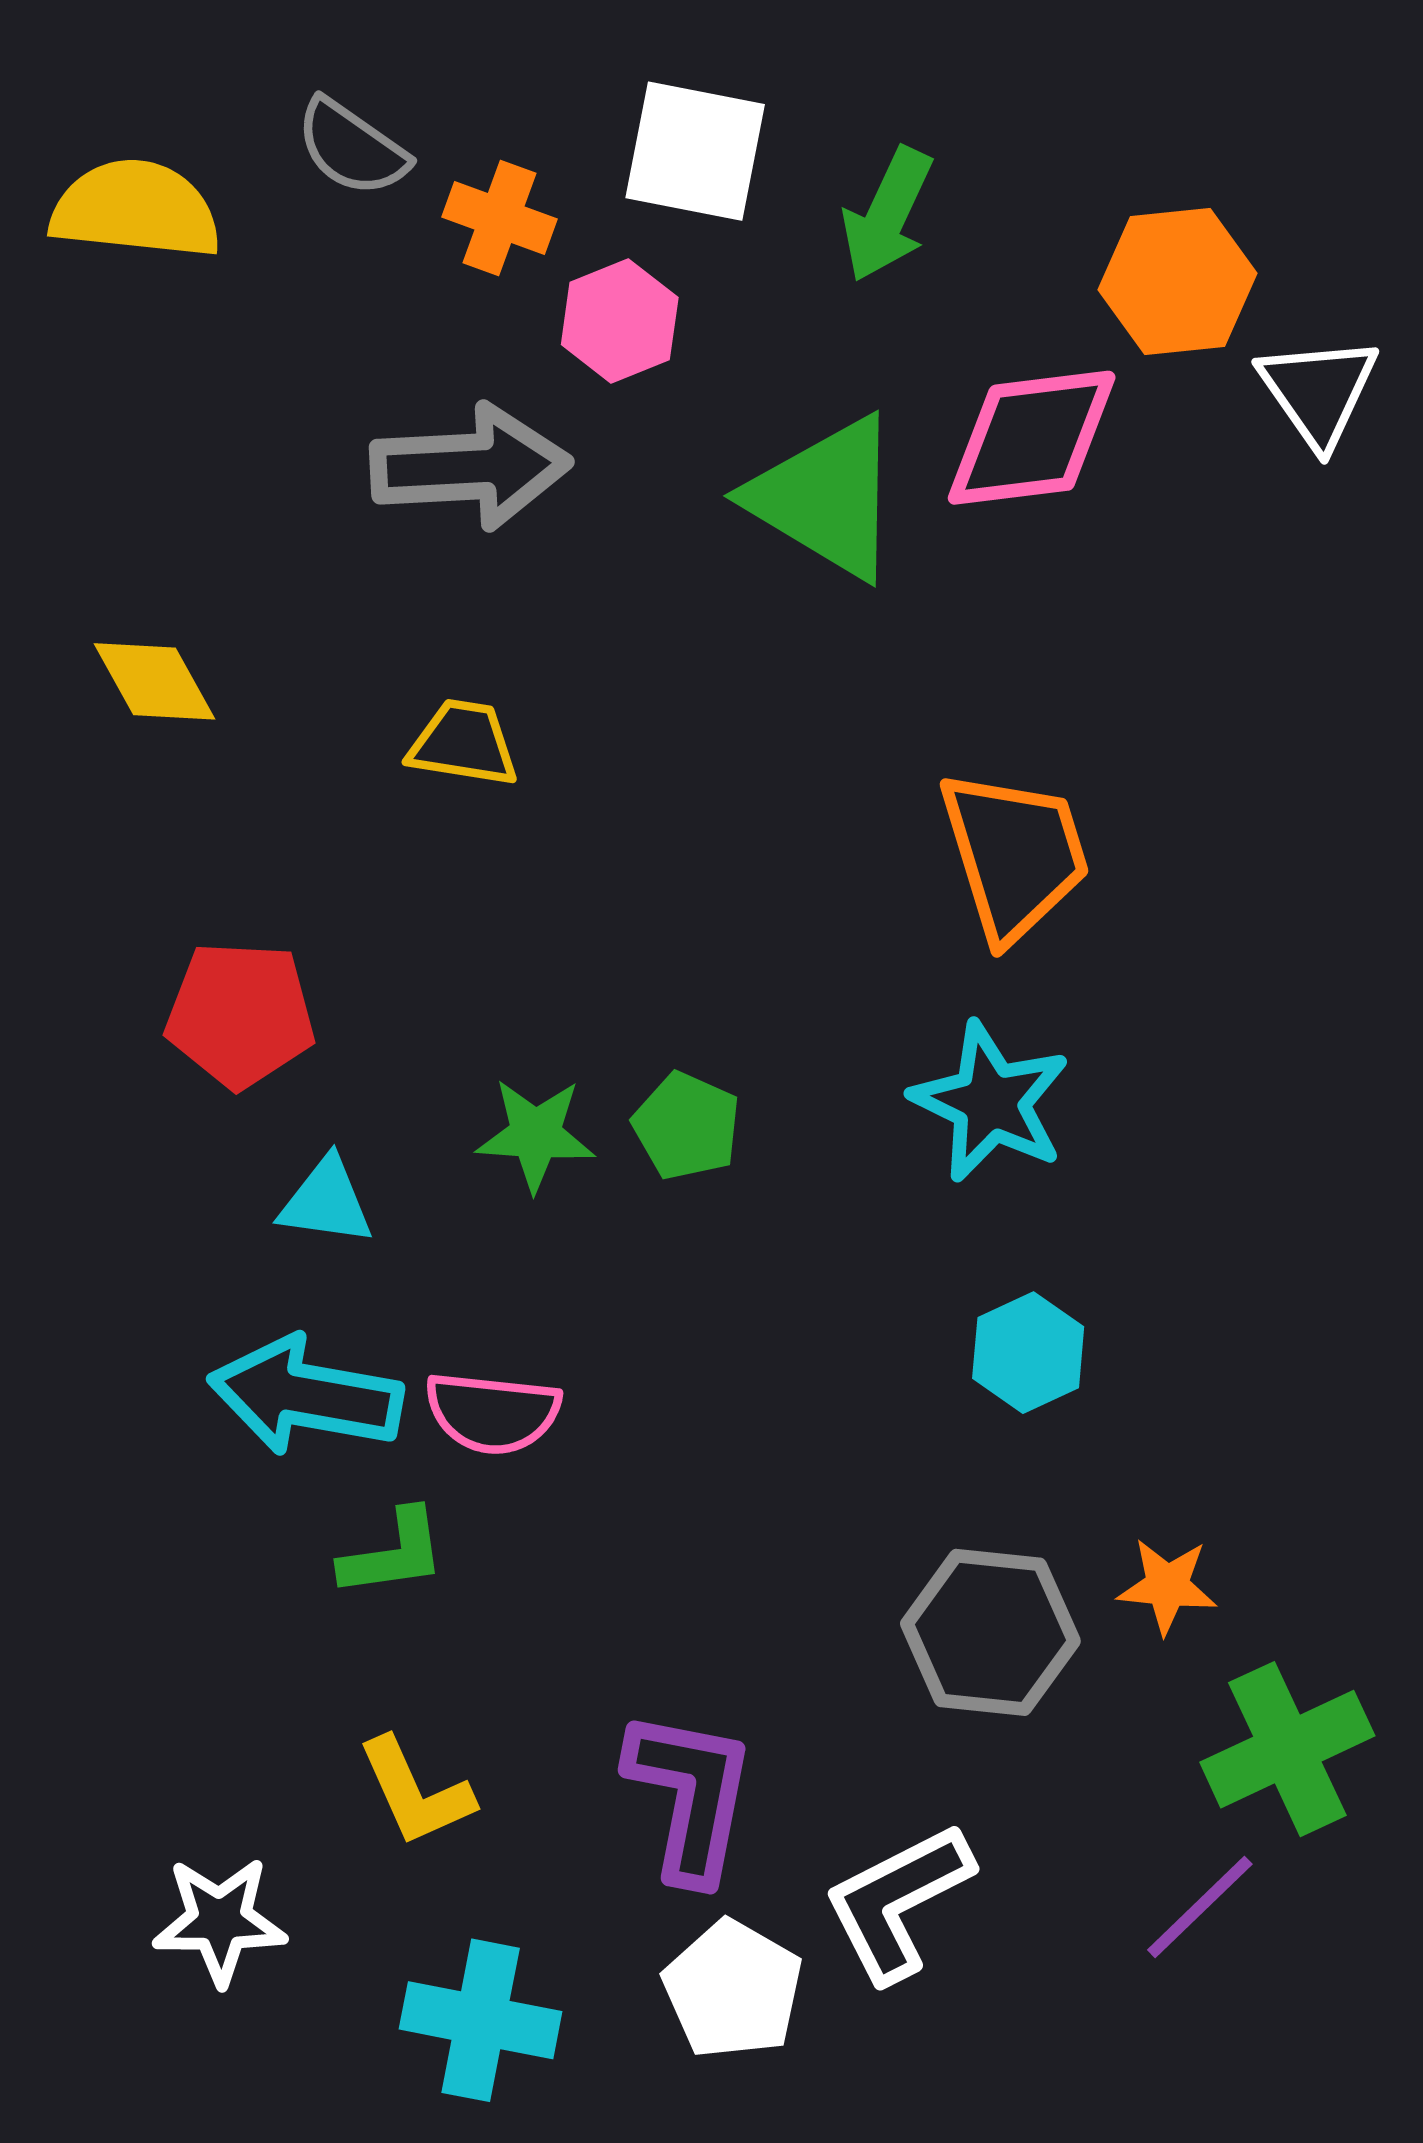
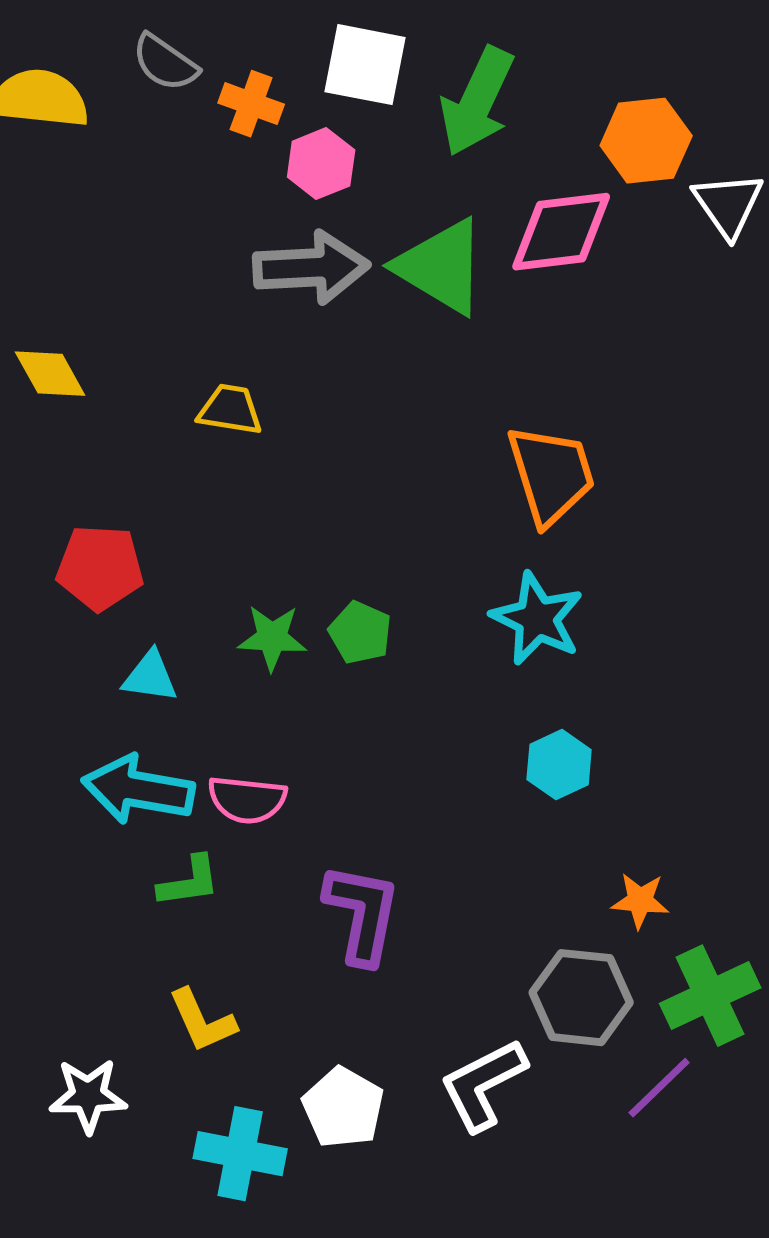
green arrow: (887, 215) -> (477, 102), size x1.4
gray arrow: (470, 467) -> (311, 268), moved
gray hexagon: (990, 1632) -> (581, 998), moved
purple L-shape: (690, 1795) -> (362, 914), moved
white pentagon: (733, 1989) -> (343, 1108), moved

